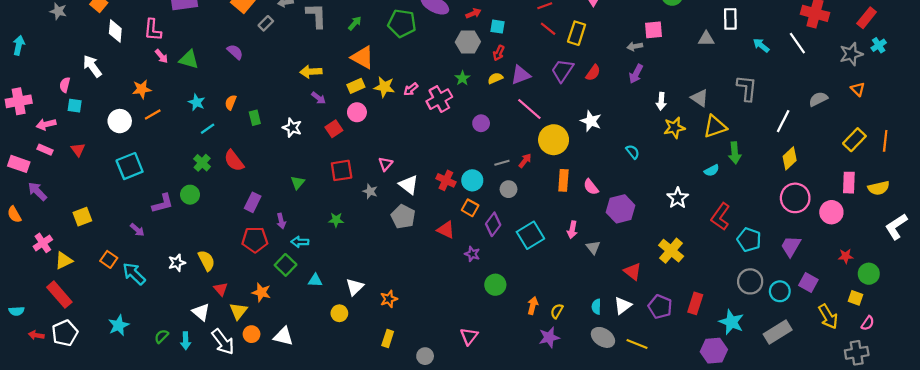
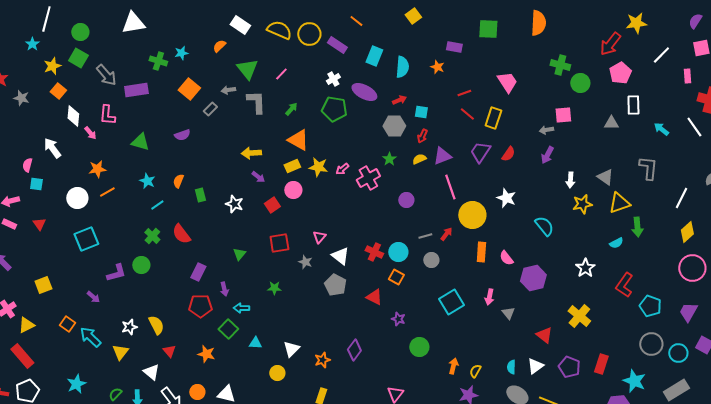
purple semicircle: (235, 52) -> (182, 135), turned 119
pink arrow: (161, 56) -> (90, 133), moved
pink line: (529, 109) -> (450, 187), turned 30
cyan semicircle: (633, 152) -> (544, 226), size x1.5
purple diamond: (493, 224) -> (354, 350), moved
yellow triangle: (238, 311) -> (120, 352), moved

